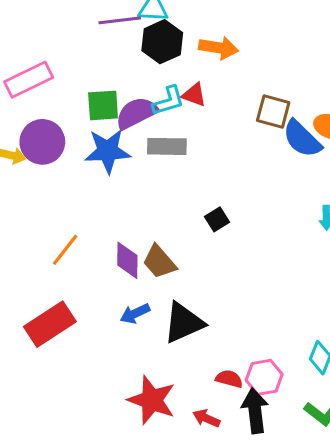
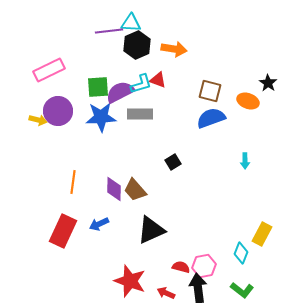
blue semicircle: (302, 139) -> (211, 118), moved, turned 116
orange line: (65, 250) -> (73, 182), turned -30
blue arrow: (135, 314) -> (99, 224), moved
red rectangle: (50, 324) -> (63, 231), turned -32

